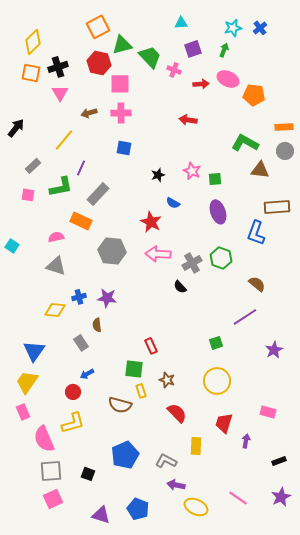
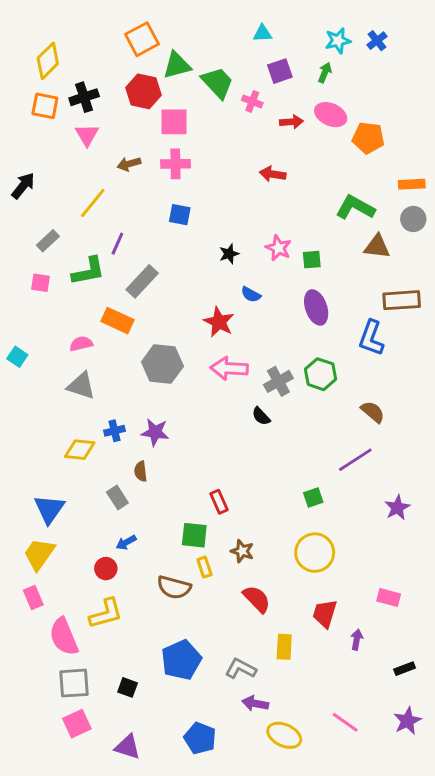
purple triangle: (101, 515) -> (128, 747), moved

